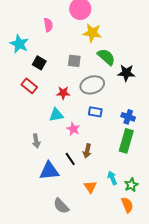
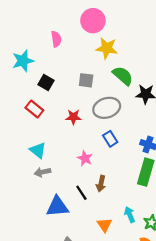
cyan star: (19, 44) -> (23, 61), turned 30
blue rectangle: (95, 112) -> (110, 139), turned 48
cyan triangle: (56, 115) -> (38, 150), moved, turned 49
gray arrow: (36, 141) -> (42, 172), turned 88

